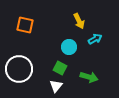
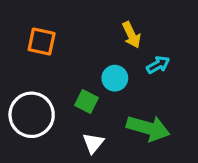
green square: (60, 68) -> (87, 101), moved
green arrow: (89, 77) -> (148, 128), size x1.4

